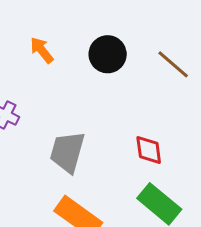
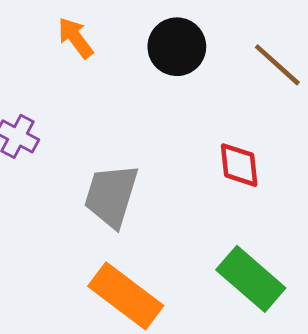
red diamond: (149, 150) -> (239, 165), moved

